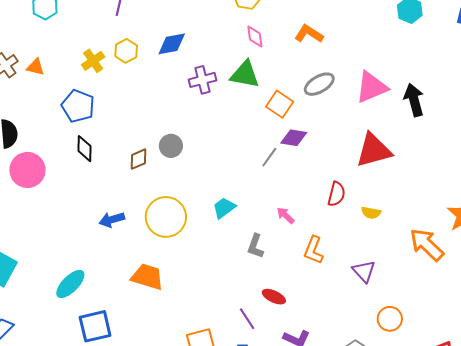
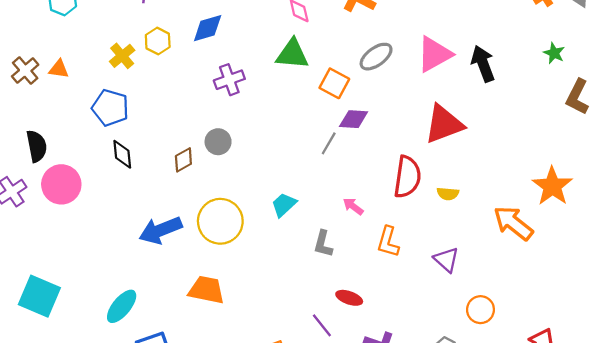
purple cross: (203, 80) -> (229, 80), moved
red semicircle: (336, 194) -> (407, 177), size x1.5
blue arrow: (112, 220) -> (161, 230), size x1.5

